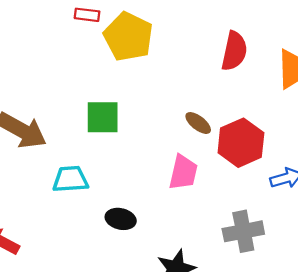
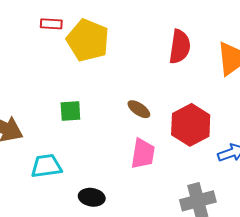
green square: (103, 117) -> (70, 111), size x0.7
brown ellipse: (198, 123) -> (139, 109), moved

